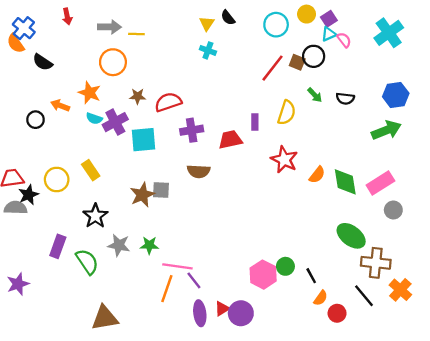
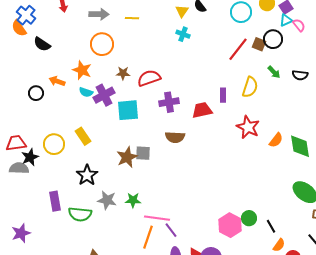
yellow line: (136, 34) -> (132, 18), moved
purple rectangle: (58, 246) -> (55, 201), turned -30
green semicircle: (87, 262) -> (80, 214), turned 130

